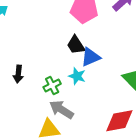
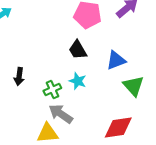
blue triangle: (91, 57) -> (116, 60), moved

